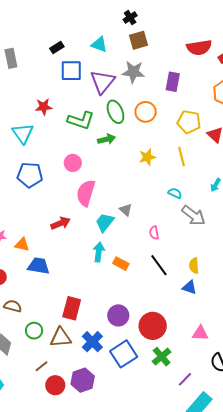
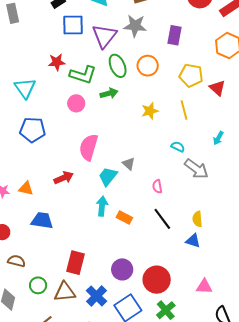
red star: (44, 107) -> (57, 62), moved
pink circle: (73, 163) -> (76, 103), moved
orange triangle: (22, 245) -> (26, 188), moved

